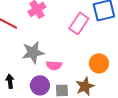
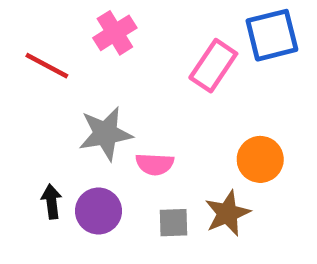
purple circle: (40, 85) -> (98, 211), moved

